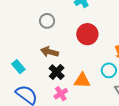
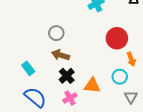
gray circle: (47, 21) -> (56, 33), moved
red circle: (87, 34) -> (117, 38), moved

